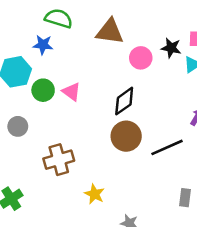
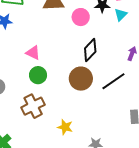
green circle: (43, 90) -> (38, 75), moved
black diamond: (124, 101) -> (90, 50), moved

